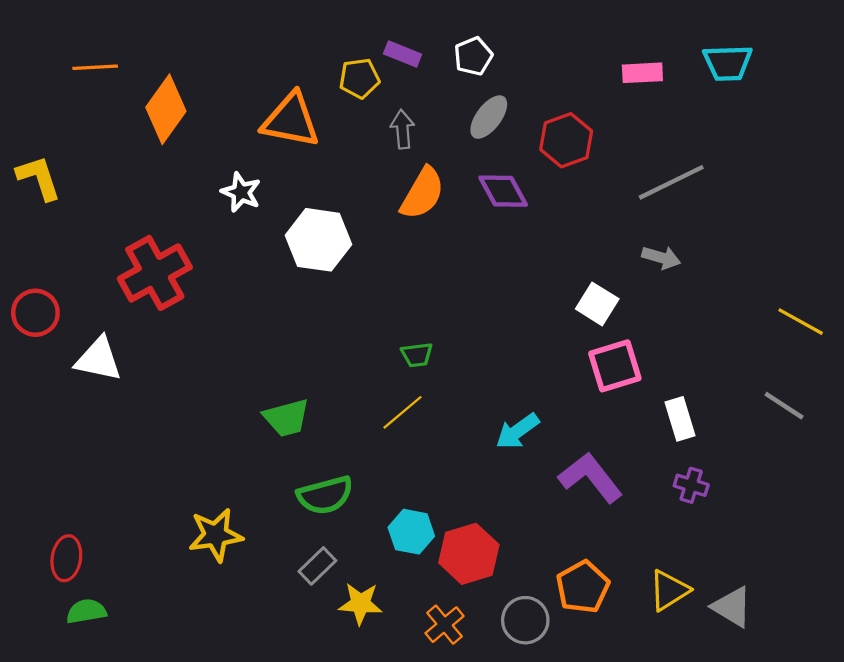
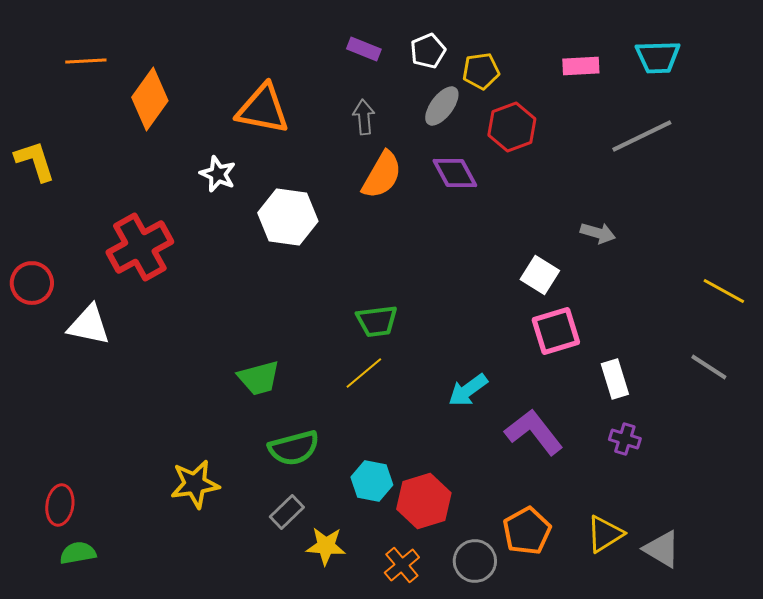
yellow pentagon: (359, 78) -> (481, 71), moved
gray line: (671, 182) -> (642, 136), moved
green trapezoid: (417, 355) -> (377, 321), size x1.4

